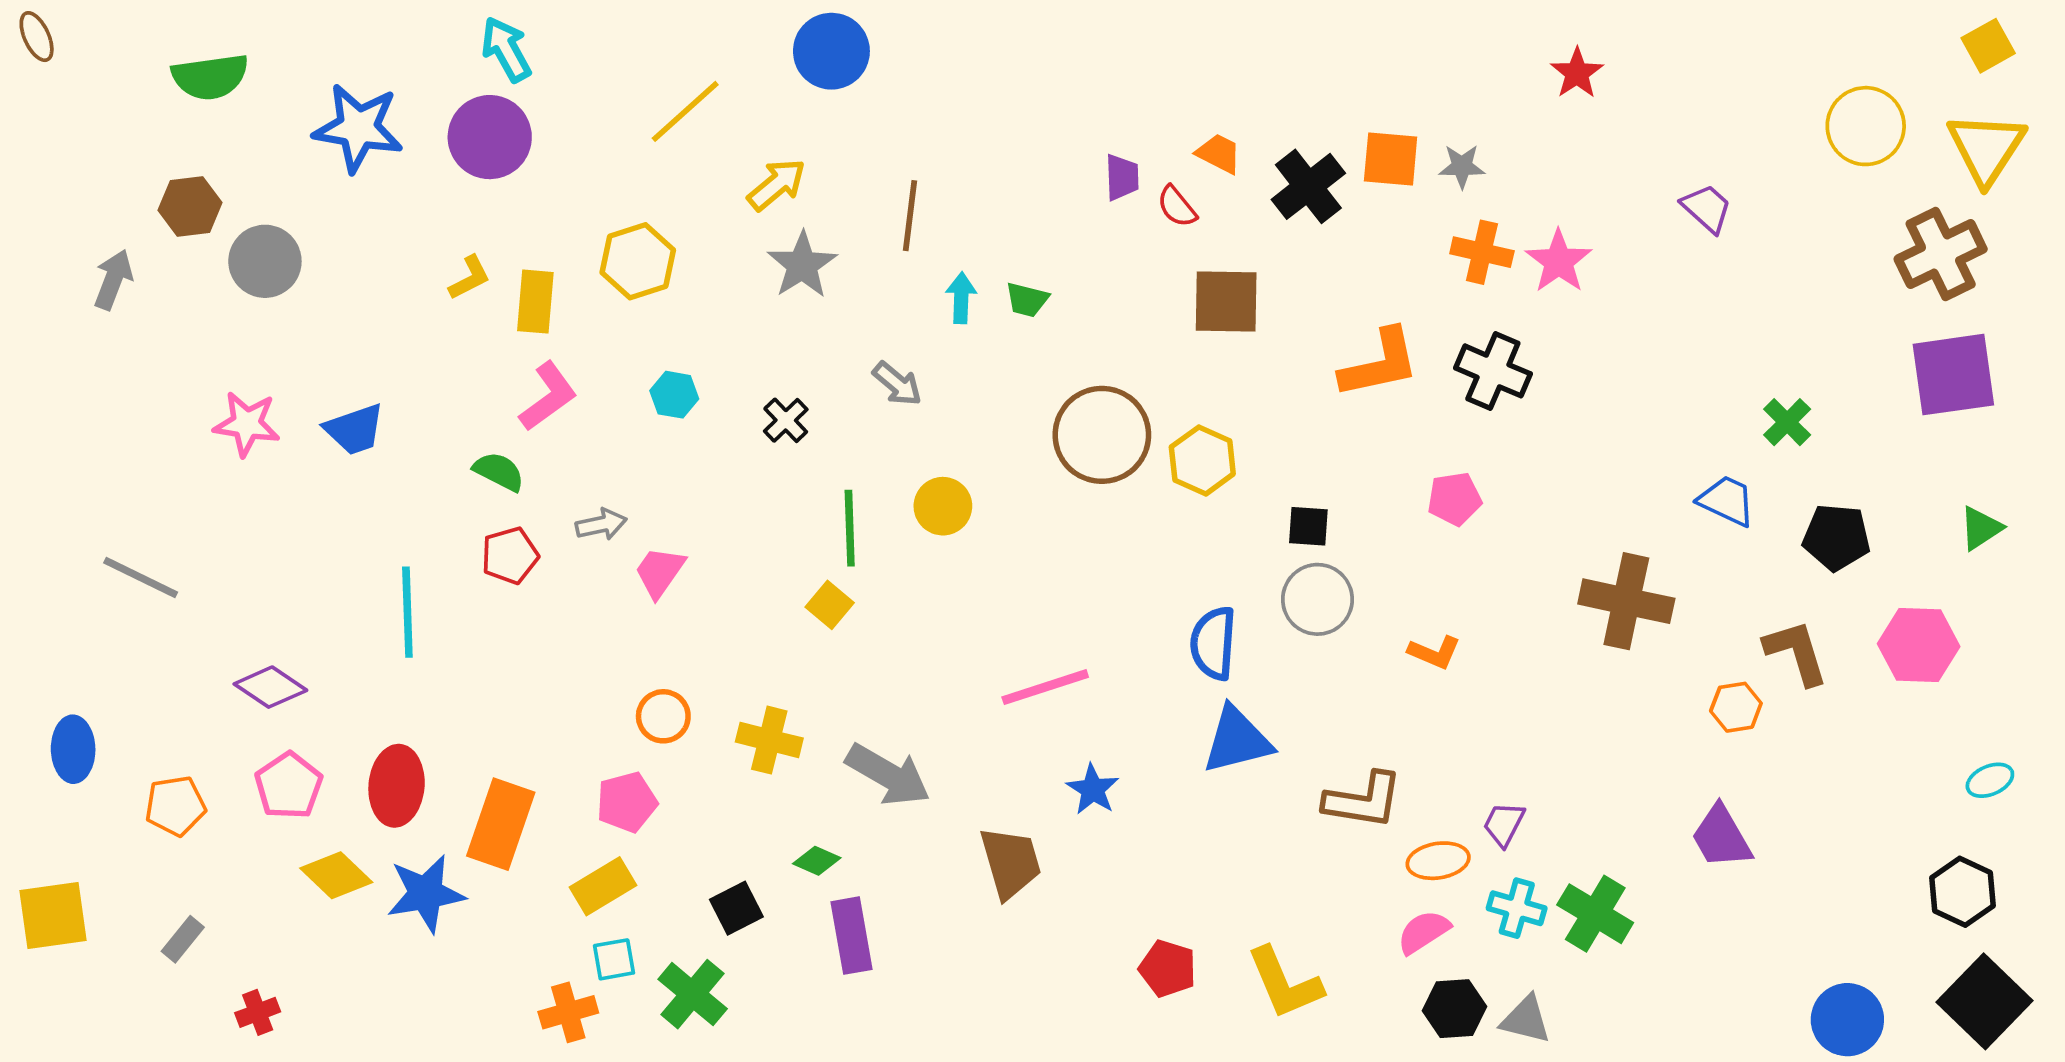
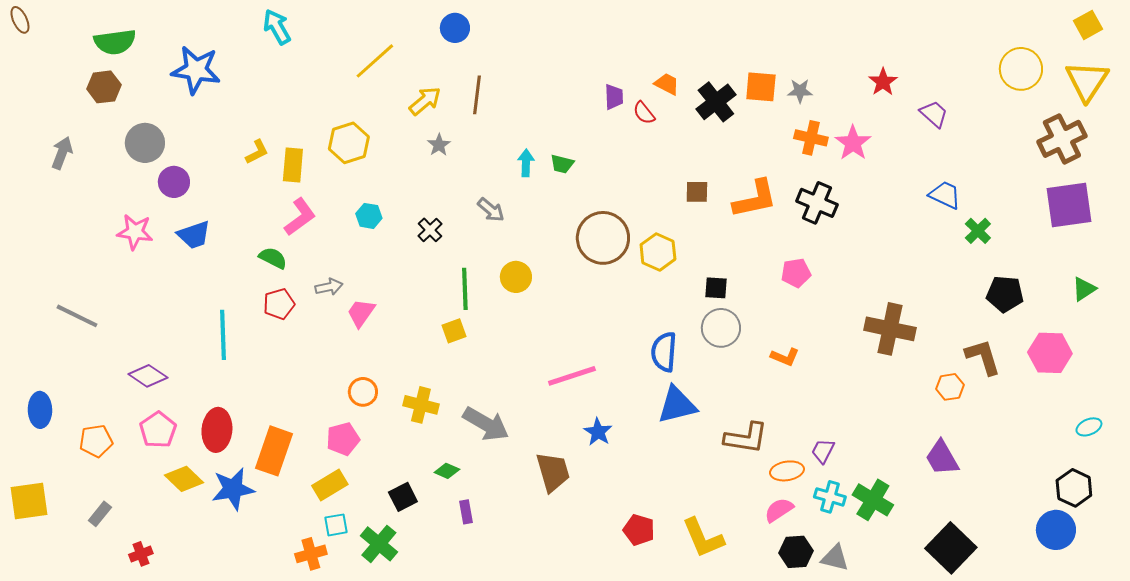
blue circle: (831, 51) -> (455, 28), size x0.7
red star: (1577, 73) -> (883, 82), moved
purple circle: (490, 137) -> (174, 182), moved, size x0.7
brown hexagon: (190, 206) -> (104, 87), moved
brown line: (910, 216) -> (477, 95), moved
gray star: (802, 265) -> (439, 145), size x0.6
brown square: (1226, 302) -> (697, 192), moved, size x0.6
blue trapezoid: (1727, 501) -> (945, 195), moved
yellow square: (830, 605) -> (454, 331), turned 30
purple rectangle: (852, 936) -> (466, 512), size x0.6
black square: (1984, 1001) -> (951, 548), moved
blue circle: (1847, 1020) -> (1056, 530), moved

